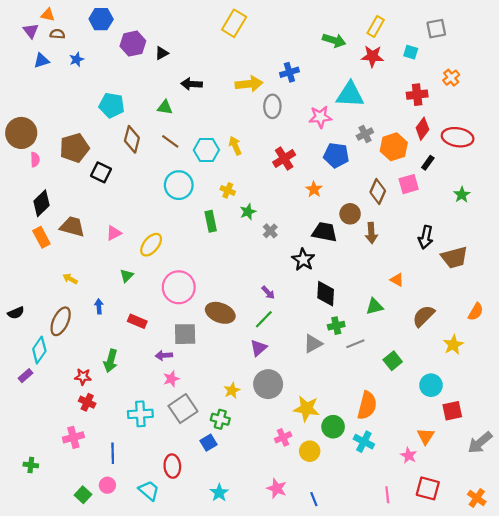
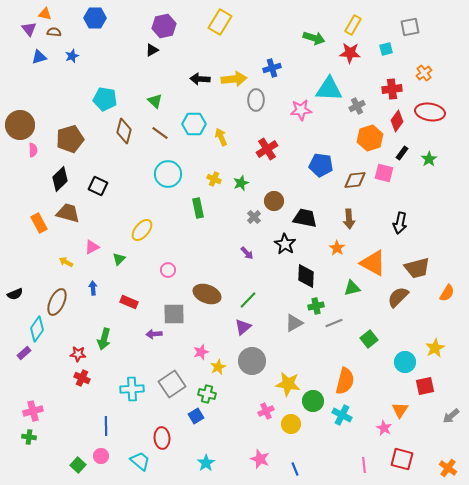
purple hexagon: (133, 44) -> (164, 26), moved
cyan square: (411, 52) -> (386, 49), turned -32
black arrow: (191, 84) -> (200, 79), moved
green triangle: (165, 107) -> (155, 101), turned 35
gray cross: (365, 134) -> (357, 106), moved
red ellipse: (458, 137) -> (430, 112), moved
cyan hexagon: (206, 150) -> (194, 124), moved
blue pentagon: (336, 155) -> (321, 165), moved
black square: (101, 172) -> (98, 186), moved
pink square: (409, 184) -> (384, 173), turned 30
orange star: (314, 189) -> (337, 248), moved
brown diamond: (378, 191) -> (355, 180), turned 60
green star: (462, 195) -> (429, 159), moved
black diamond: (41, 203) -> (60, 179), moved
green star: (248, 212) -> (241, 183), moved
brown circle: (350, 214) -> (274, 201), moved
pink triangle: (114, 233) -> (92, 247), moved
brown trapezoid: (454, 257) -> (417, 268), moved
orange triangle: (397, 280) -> (373, 263), size x2.0
pink circle: (179, 287) -> (168, 270), size x0.5
purple arrow: (268, 293) -> (247, 253), moved
yellow star: (453, 345) -> (435, 348), moved
pink star: (171, 379) -> (201, 352), moved
pink cross: (73, 437) -> (33, 411), moved
gray arrow: (480, 443) -> (451, 416), size x0.7

